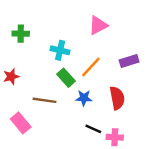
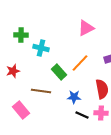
cyan cross: (60, 50) -> (41, 48), moved
blue star: (84, 98) -> (74, 97), moved
pink cross: (115, 137) -> (101, 113), moved

